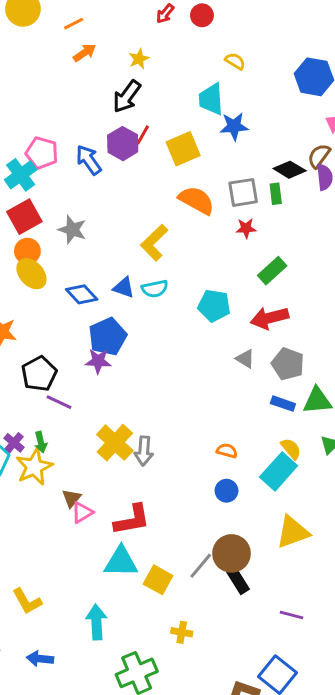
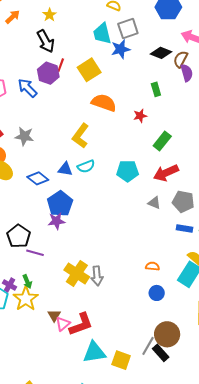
black arrow: (127, 96) -> (46, 41), turned -55
black diamond: (290, 170) -> (161, 53), moved
gray square: (243, 192) -> (128, 28), moved
red L-shape: (132, 520) -> (81, 324), moved
black rectangle: (238, 581) -> (161, 353), moved

